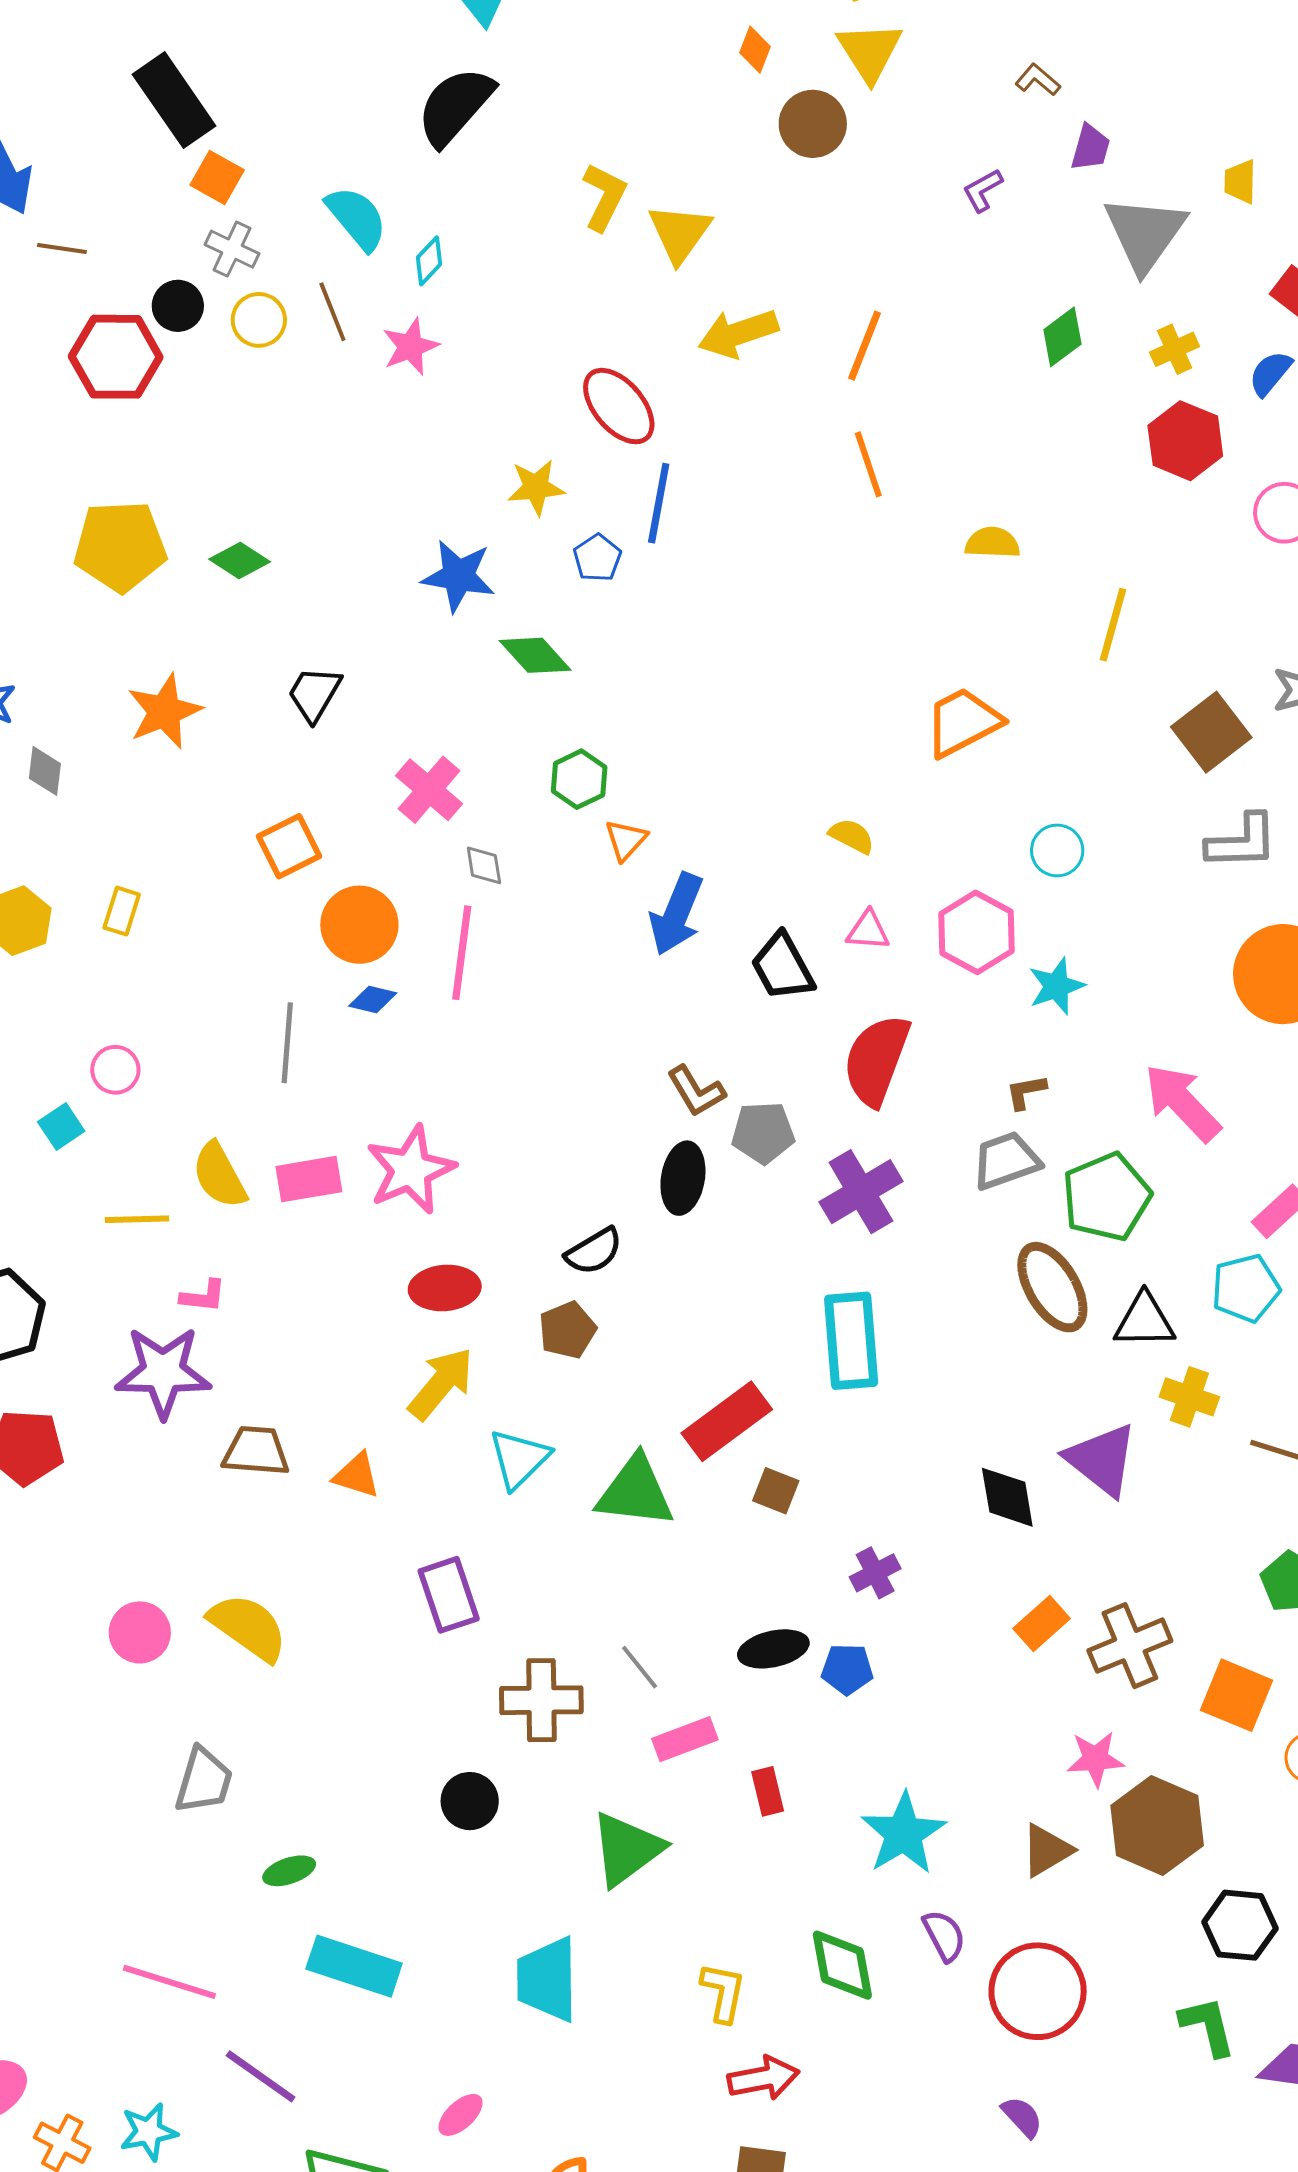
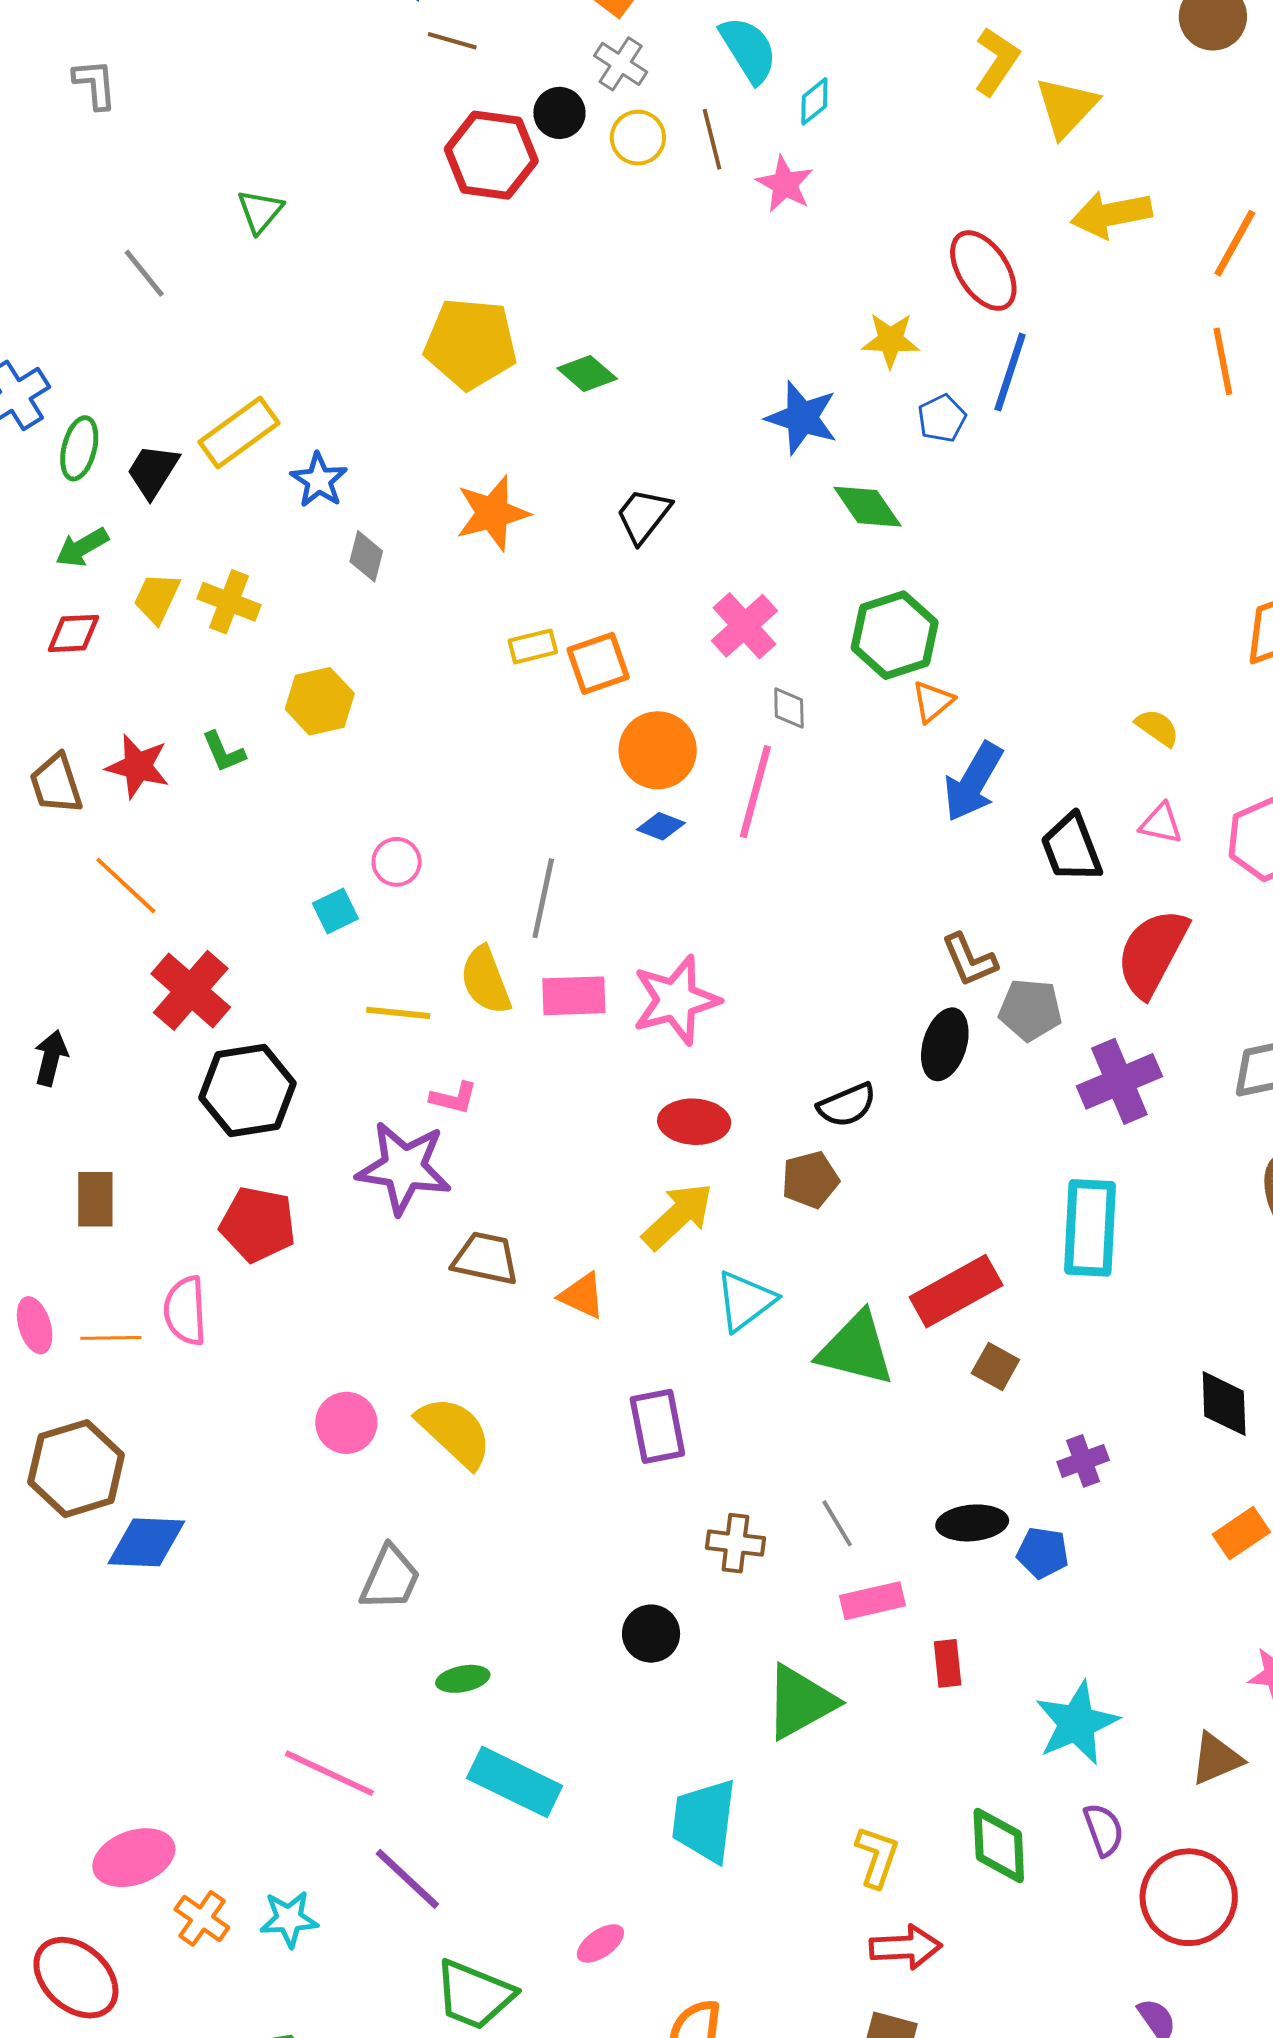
pink star: (411, 347) -> (785, 184), turned -30
green hexagon: (579, 779) -> (895, 635), size x1.5
yellow rectangle: (122, 911) -> (533, 646), moved, turned 51
gray line: (287, 1043) -> (543, 898), moved
brown cross: (541, 1700) -> (735, 1543), size x0.7

